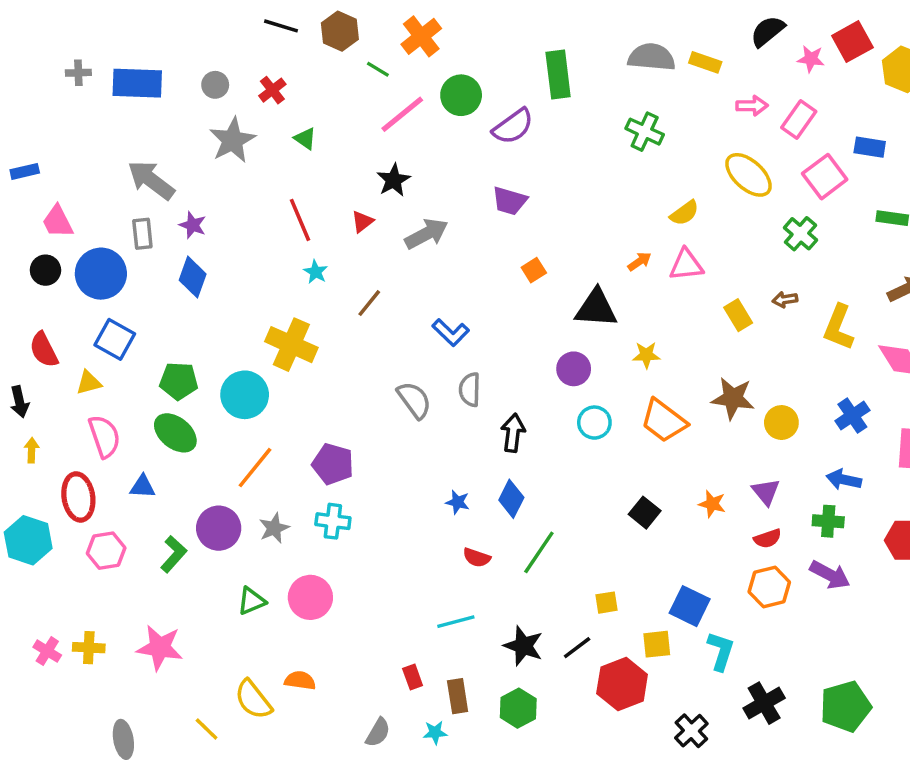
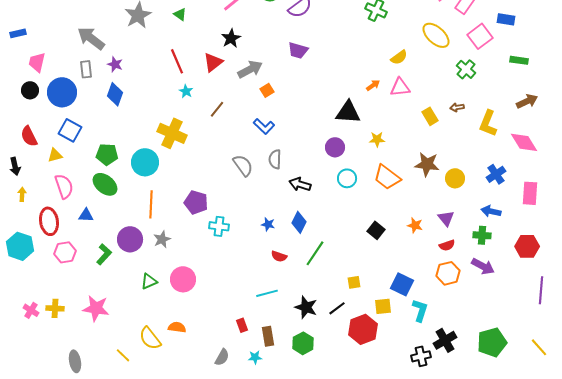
pink trapezoid: (58, 222) -> (37, 62), turned 40
red triangle: (362, 222) -> (213, 62), size x1.5
orange square: (534, 270) -> (267, 90), moved
black arrow: (513, 433) -> (300, 184), turned -80
orange line: (255, 468) -> (151, 204), turned -36
cyan cross: (333, 521) -> (219, 226), moved
black cross: (691, 731) -> (421, 356), moved, turned 30

